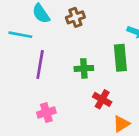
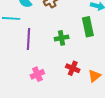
red cross: (102, 99) -> (73, 68), moved

